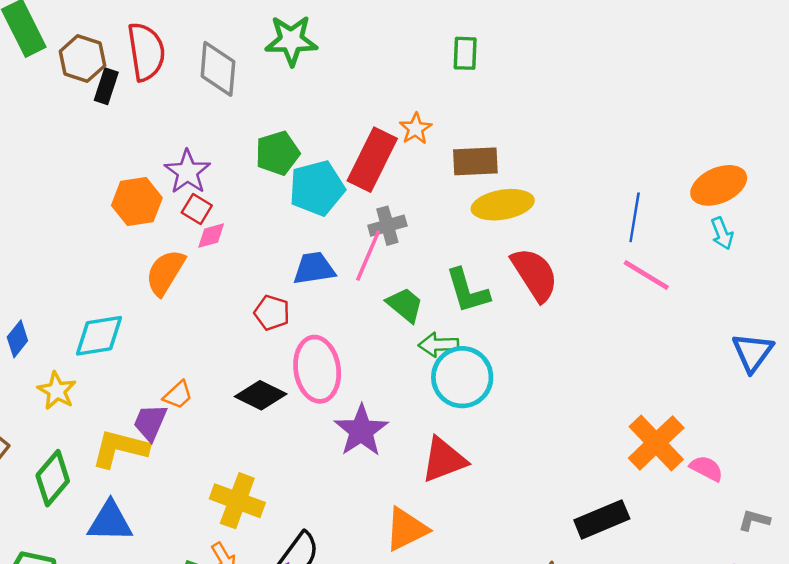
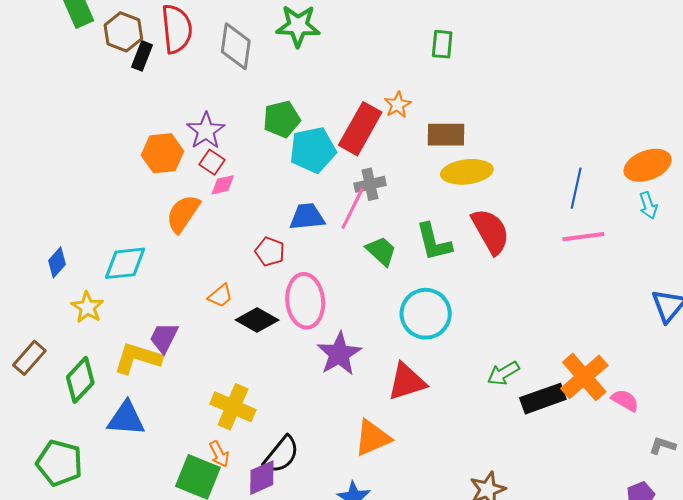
pink line: (646, 275) -> (583, 237), turned -42
green arrow: (438, 345) -> (503, 373), moved, turned -32
orange trapezoid: (178, 395) -> (220, 296), moved
black rectangle: (602, 519) -> (543, 399), moved

